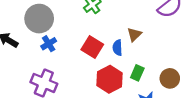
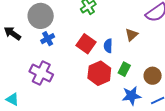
brown triangle: (134, 34) -> (132, 35), moved

